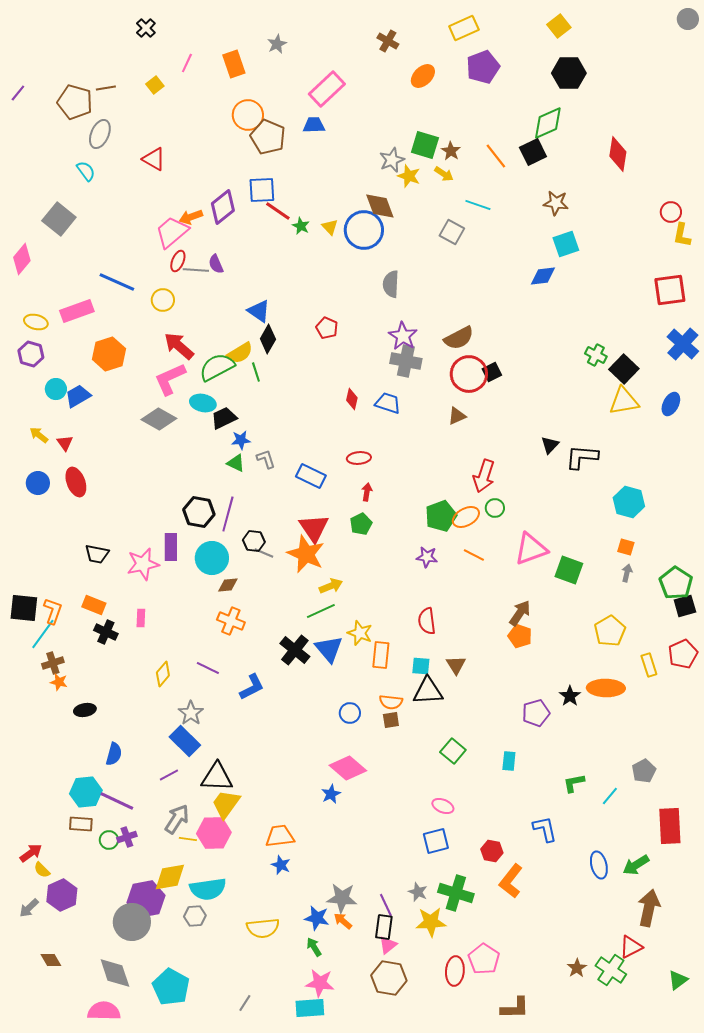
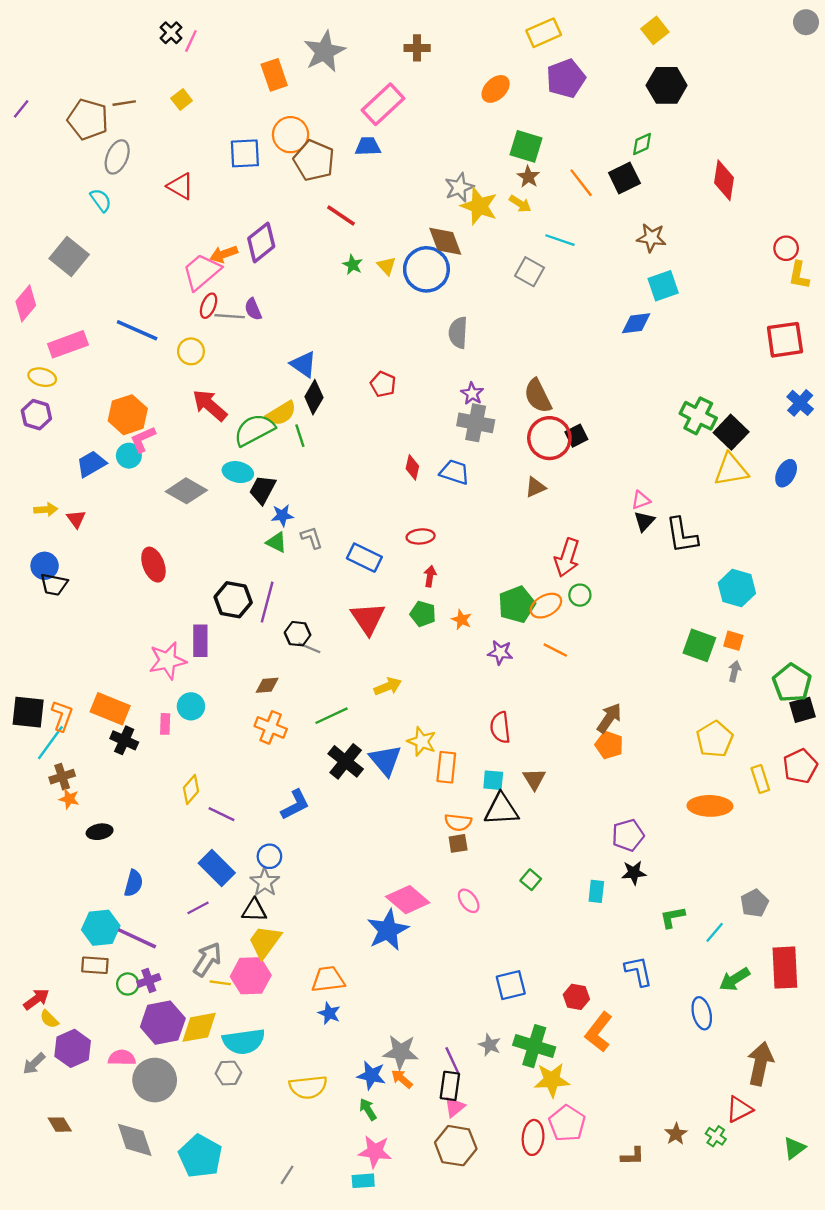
brown cross: (388, 41) -> (417, 48), moved, turned -30
gray star: (277, 44) -> (325, 51), size x1.8
pink line: (187, 63) -> (191, 41), moved
green diamond: (548, 123) -> (642, 144), size x0.6
green square: (425, 145) -> (526, 146), moved
yellow star: (409, 176) -> (479, 206), size x1.4
blue square: (262, 190) -> (245, 153), moved
red line: (278, 211) -> (341, 215), moved
pink rectangle: (77, 311) -> (68, 344), moved
purple star: (403, 336) -> (472, 394), size x0.7
brown semicircle: (459, 338) -> (538, 396), turned 92
blue cross: (683, 344) -> (800, 403), size x0.7
green cross: (596, 355) -> (698, 416), size x1.4
pink L-shape: (170, 379) -> (143, 439), moved, size x0.7
cyan circle: (56, 389) -> (129, 456), moved
black trapezoid: (224, 418) -> (262, 490), turned -36
yellow arrow: (39, 435) -> (46, 510), turned 138
black L-shape: (582, 457) -> (682, 535), turned -104
red ellipse: (76, 482) -> (153, 565), moved
green pentagon: (361, 524) -> (423, 614), turned -30
pink triangle: (531, 549) -> (641, 500), moved, size x0.5
black trapezoid: (97, 554) -> (54, 584), moved
orange star: (306, 554) -> (462, 620), moved, size x0.5
cyan circle: (212, 558) -> (191, 706), moved, size x0.7
green square: (569, 570) -> (699, 645), moved
orange rectangle: (94, 605) -> (110, 709), size x1.4
green line: (321, 611) -> (332, 716), moved
purple line: (208, 668) -> (221, 814), moved
black star: (570, 696) -> (634, 873), moved, turned 30
gray star: (191, 713) -> (265, 882), moved
blue circle: (350, 713) -> (269, 856), moved
green square: (453, 751) -> (531, 880), size x0.7
black triangle: (217, 777) -> (254, 910), size x0.7
blue star: (331, 794) -> (388, 930), size x1.8
pink ellipse: (443, 806) -> (469, 901), moved, turned 30
green arrow: (636, 865) -> (735, 979), moved
purple hexagon: (146, 899) -> (163, 1023), moved
yellow star: (431, 922) -> (552, 1080), moved
green cross: (611, 970) -> (716, 1136), size x0.6
cyan rectangle: (310, 1008) -> (363, 1181), size x0.7
brown L-shape: (515, 1008) -> (633, 1156), moved, size x0.7
pink semicircle: (104, 1011) -> (122, 1058), moved, size x0.7

